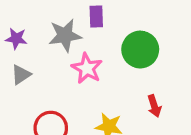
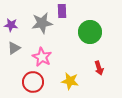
pink star: (87, 68) -> (42, 57), moved

